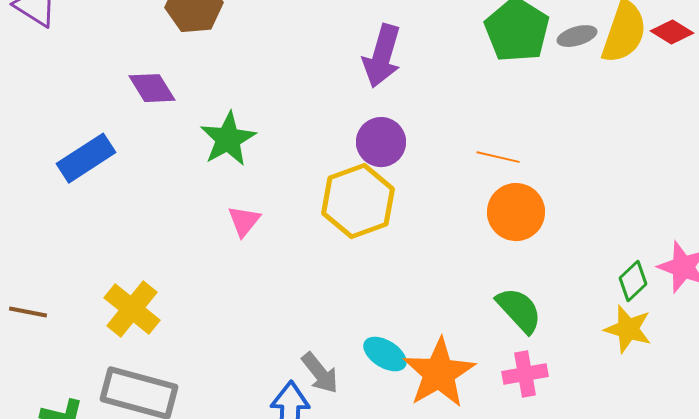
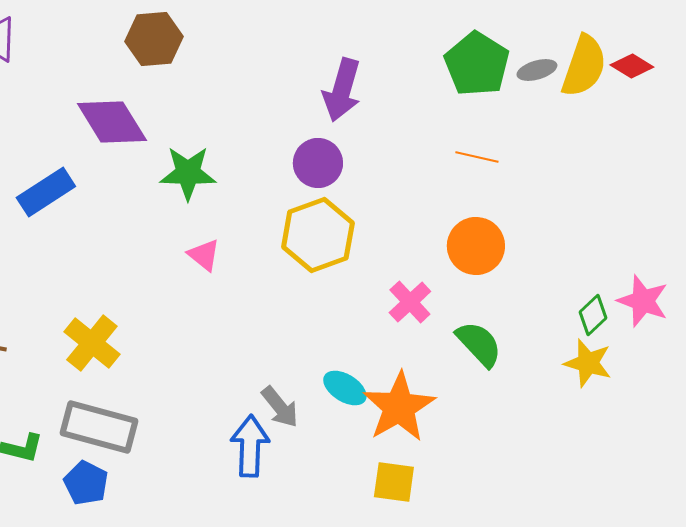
purple diamond: (152, 88) -> (112, 122), size x1.5
green star: (228, 139) -> (188, 173), turned 30
purple circle: (381, 142) -> (318, 163), moved
orange line: (498, 157) -> (477, 157), moved
pink triangle: (244, 221) -> (204, 255), turned -30
pink cross: (525, 374) -> (410, 302), moved, turned -33

